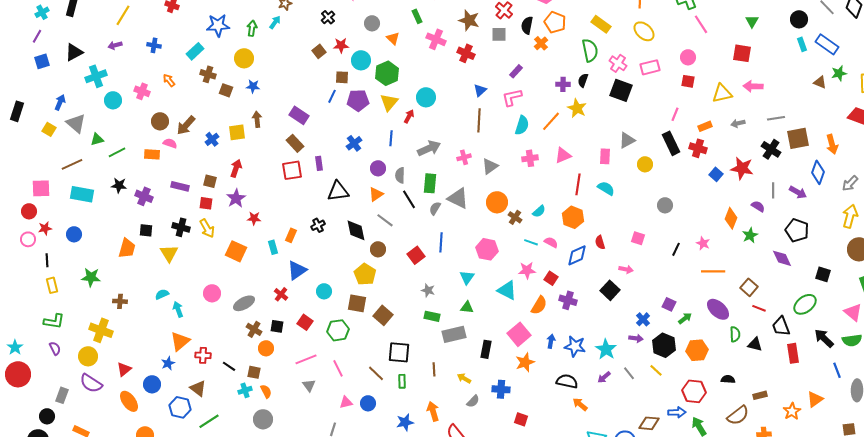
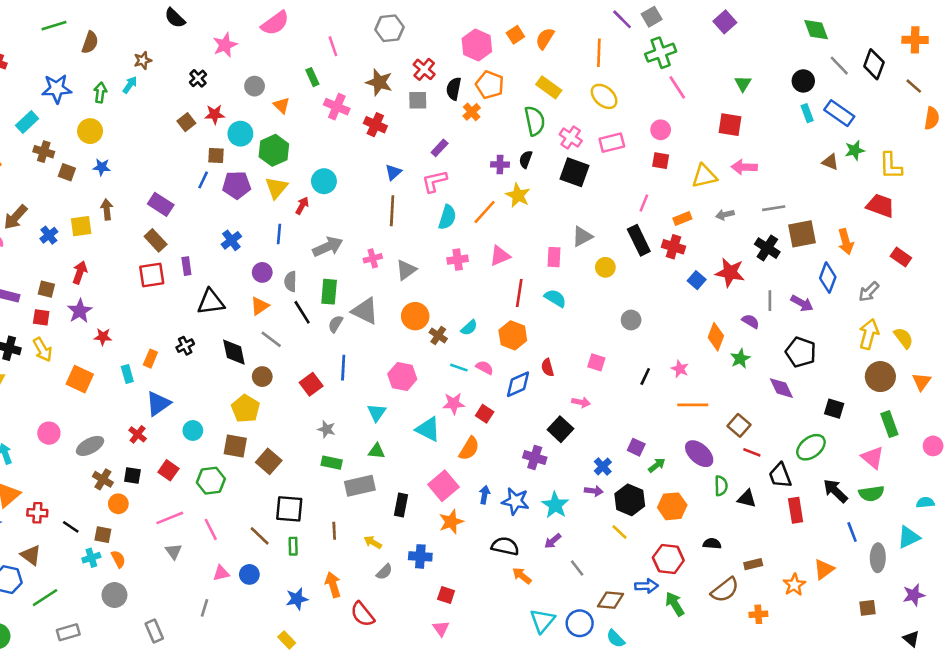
purple cross: (568, 300) -> (535, 457), moved
gray line: (629, 373) -> (577, 568), moved

